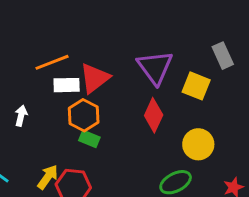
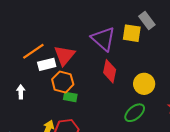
yellow square: (196, 86) -> (132, 33), moved

